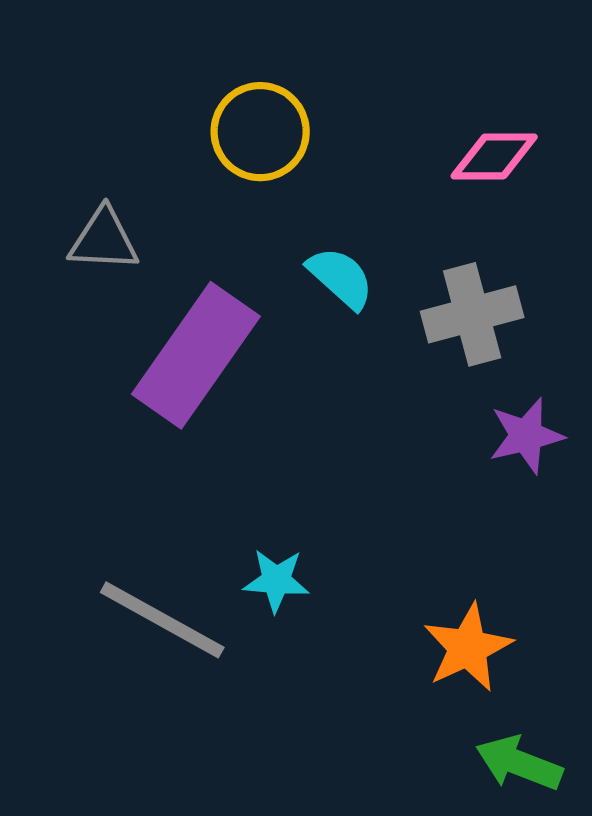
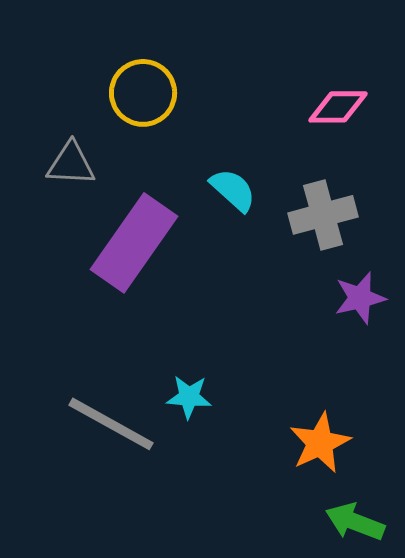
yellow circle: (260, 132) -> (143, 93), moved

